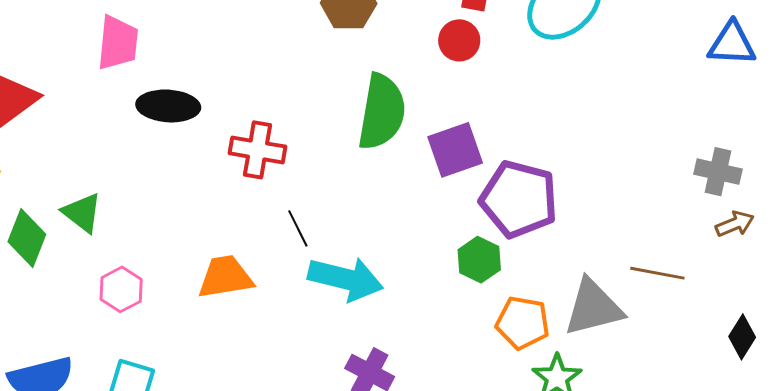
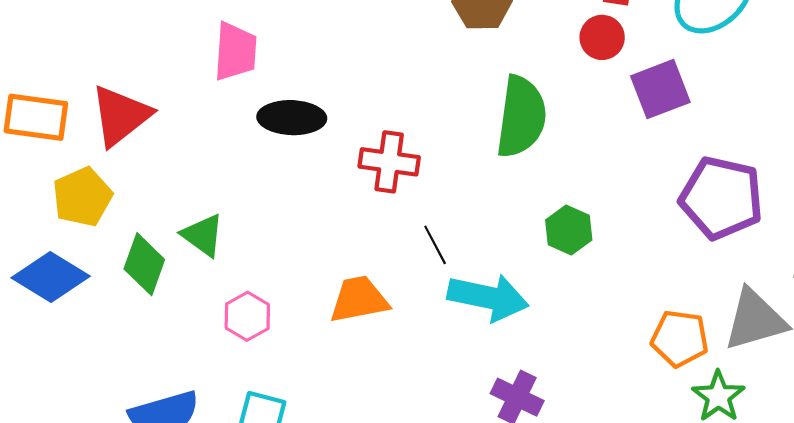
purple square: (455, 150) -> (660, 89), moved
purple pentagon: (519, 199) -> (721, 198), moved
green hexagon: (479, 260) -> (569, 230), moved

